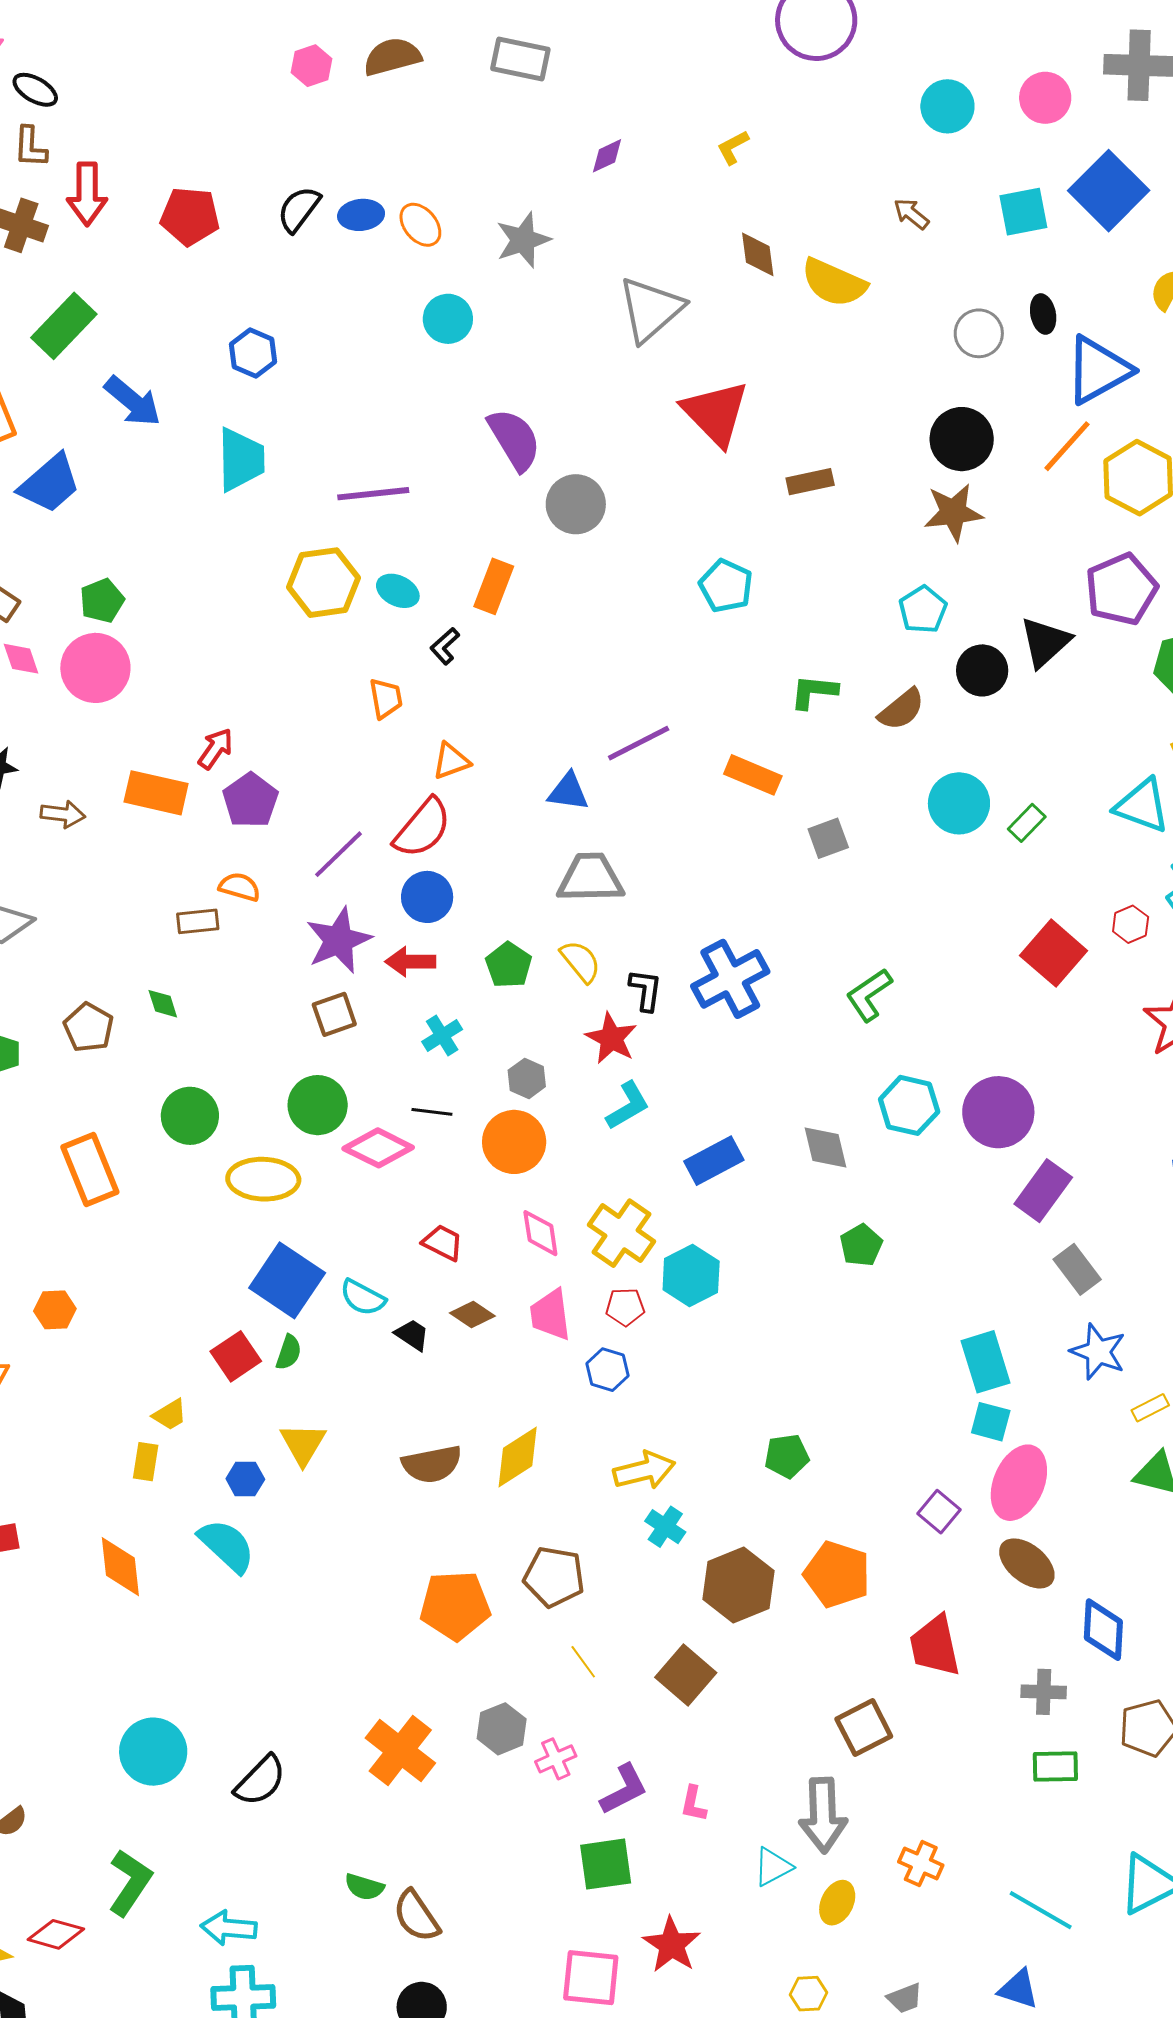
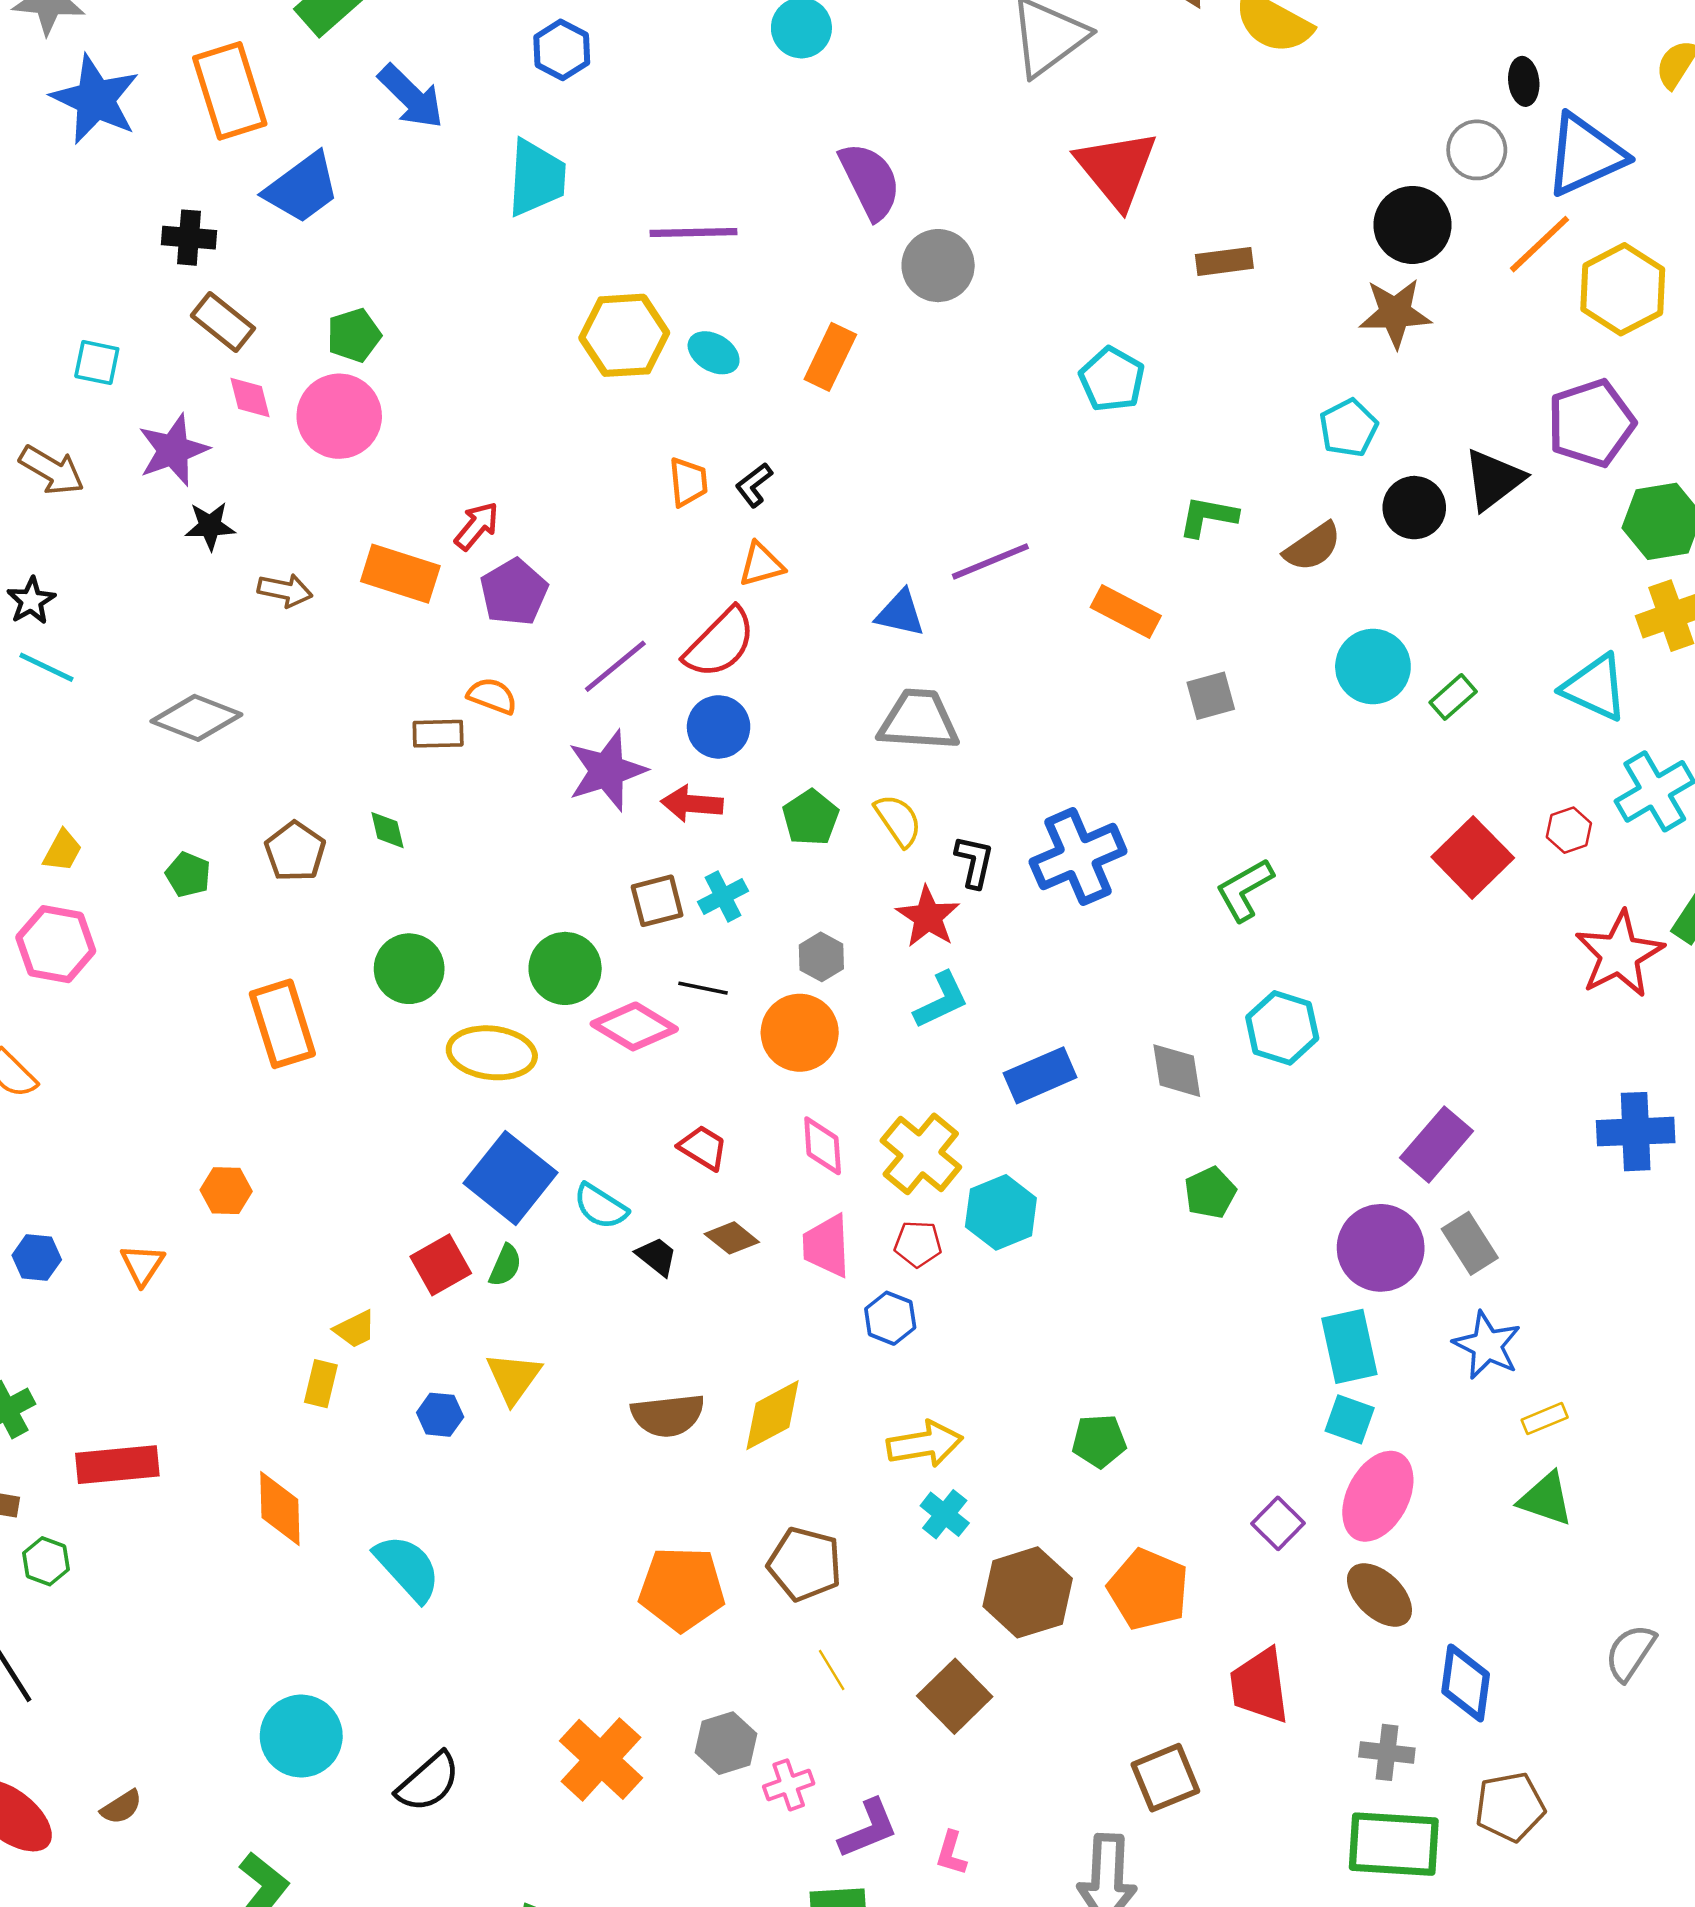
gray circle: (979, 333) -> (1477, 150), moved
black L-shape: (445, 646) -> (754, 485), moved
brown square: (334, 1014) -> (657, 901), moved
purple circle: (998, 1112) -> (1381, 1248), moved
cyan semicircle: (227, 1546) -> (407, 1568), moved
green rectangle: (1055, 1767) -> (1394, 1844), size x1.6

